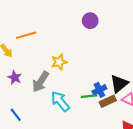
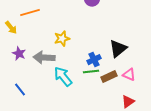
gray arrow: (41, 82) -> (44, 58), turned 60
black triangle: (119, 84) -> (118, 49), moved
blue cross: (99, 90) -> (94, 60), moved

